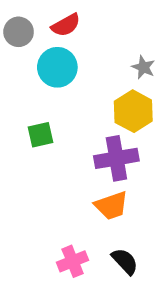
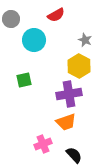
red semicircle: (66, 25) -> (56, 15), moved
pink cross: (73, 261) -> (43, 144), moved

